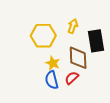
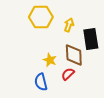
yellow hexagon: (43, 36) -> (41, 17), moved
blue semicircle: (52, 80) -> (41, 82), moved

